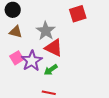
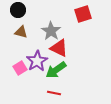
pink square: (17, 58) -> (20, 68), moved
green arrow: (51, 70) -> (56, 70), size x1.5

